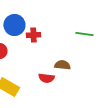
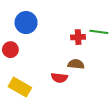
red cross: (33, 35) -> (78, 37), moved

